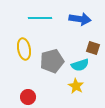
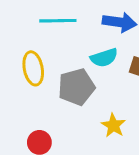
cyan semicircle: (80, 65) -> (104, 58), moved

